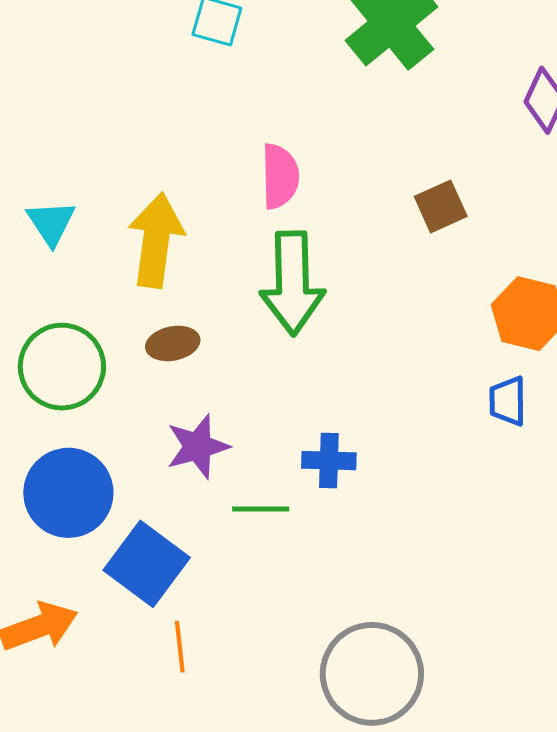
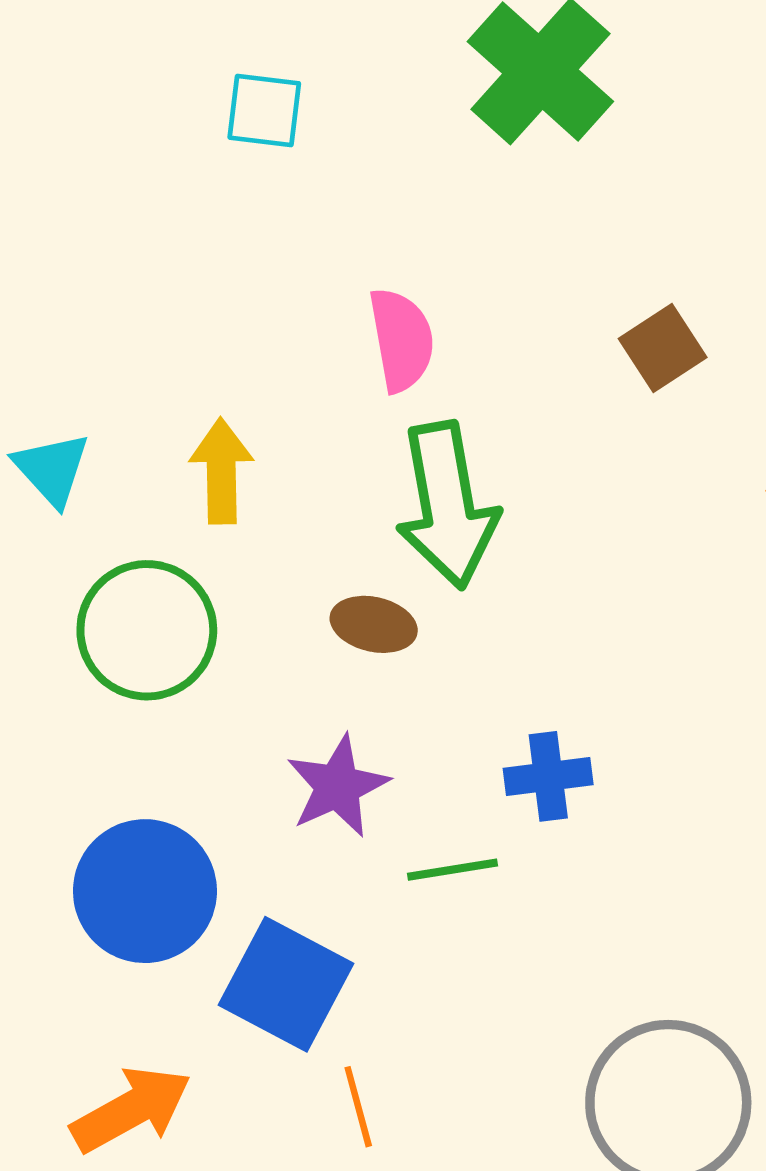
yellow arrow: (156, 240) -> (221, 471), size x0.7
brown ellipse: (173, 343) -> (374, 624), moved, turned 33
green circle: (62, 367) -> (147, 630), moved

